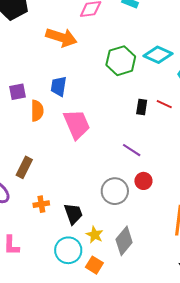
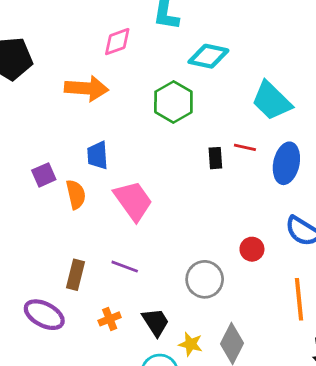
cyan diamond: (158, 55) -> (208, 56), moved
purple line: (132, 150) -> (125, 267), moved
red circle: (143, 181) -> (252, 249), moved

